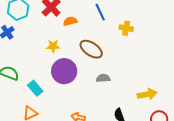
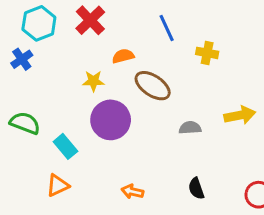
orange semicircle: (70, 21) -> (123, 56), moved
gray semicircle: (103, 78) -> (190, 128), moved
yellow arrow: (147, 94) -> (240, 115), moved

